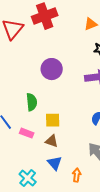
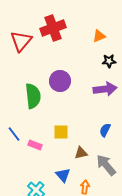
green semicircle: (32, 102) -> (33, 96), moved, size x1.4
brown triangle: (52, 141) -> (81, 153), moved, turned -32

